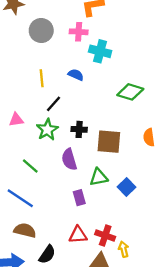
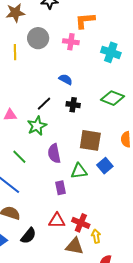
cyan cross: (100, 51) -> (111, 52), moved
yellow line: (42, 78) -> (15, 52), moved
black cross: (79, 129) -> (73, 105), moved
blue square: (126, 187) -> (105, 166), moved

